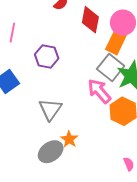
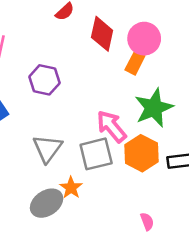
orange rectangle: (116, 42) -> (135, 63), size x0.7
gray square: (111, 67) -> (96, 154), moved, turned 36

